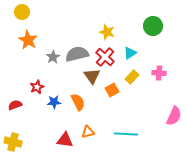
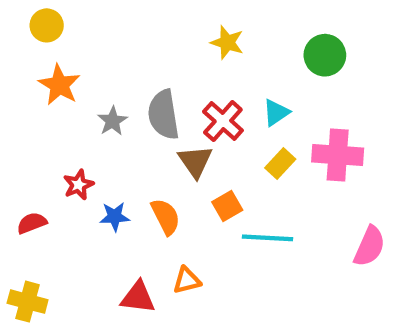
yellow star: (107, 32) -> (227, 42), moved
gray semicircle: (77, 54) -> (163, 115), turned -85
pink cross: (159, 73) -> (338, 155), size x1.6
orange square: (112, 90) -> (227, 206), moved
cyan line: (126, 134) -> (268, 238), moved

